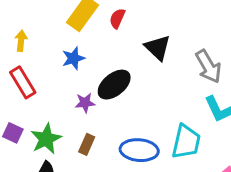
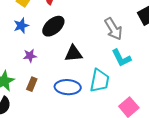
black triangle: (158, 48) -> (73, 54), moved, turned -48
black ellipse: (114, 85) -> (53, 26), moved

